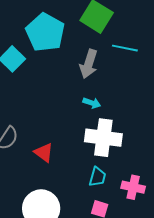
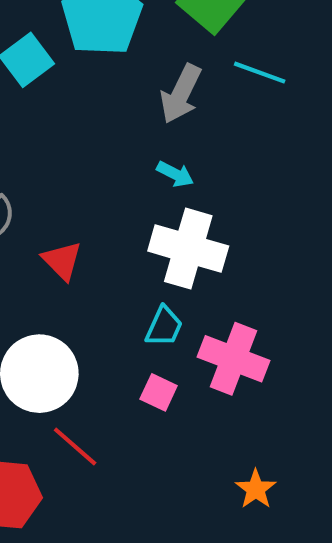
pink cross: (133, 187) -> (234, 359), size x1.4

